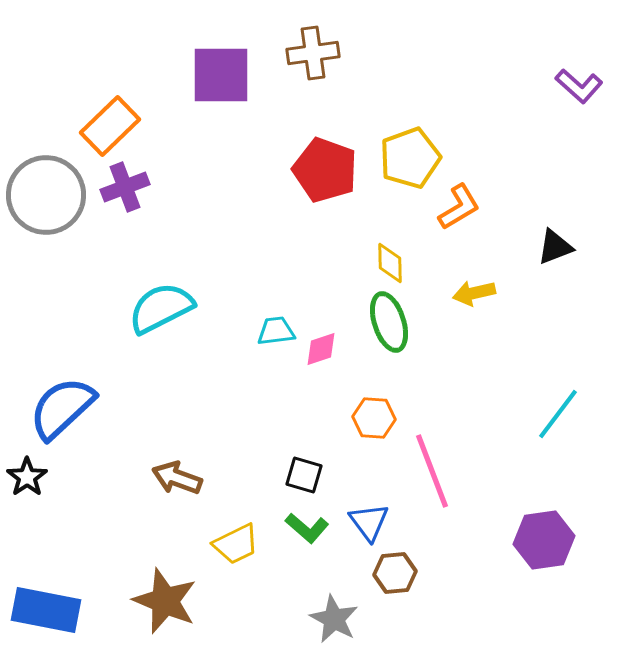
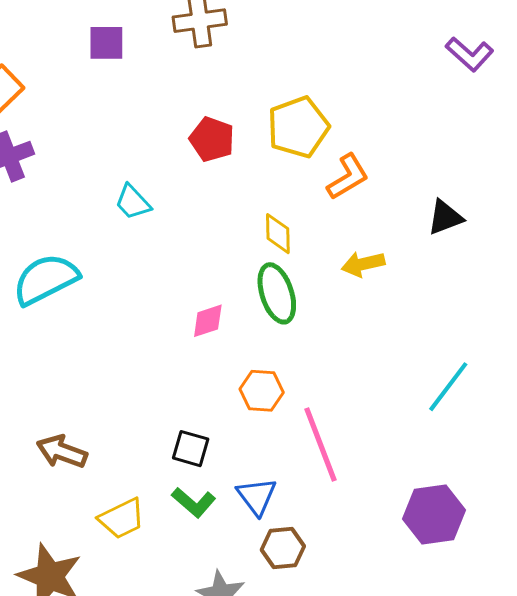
purple square: (221, 75) -> (106, 43), size x0.6
red pentagon: (325, 170) -> (212, 139), size x0.7
cyan trapezoid: (276, 331) -> (133, 202), moved, turned -126

